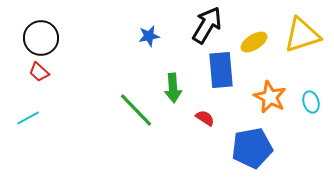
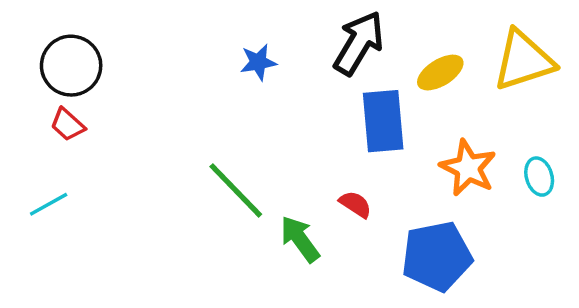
green arrow: (173, 88) -> (300, 239), moved, turned 148

